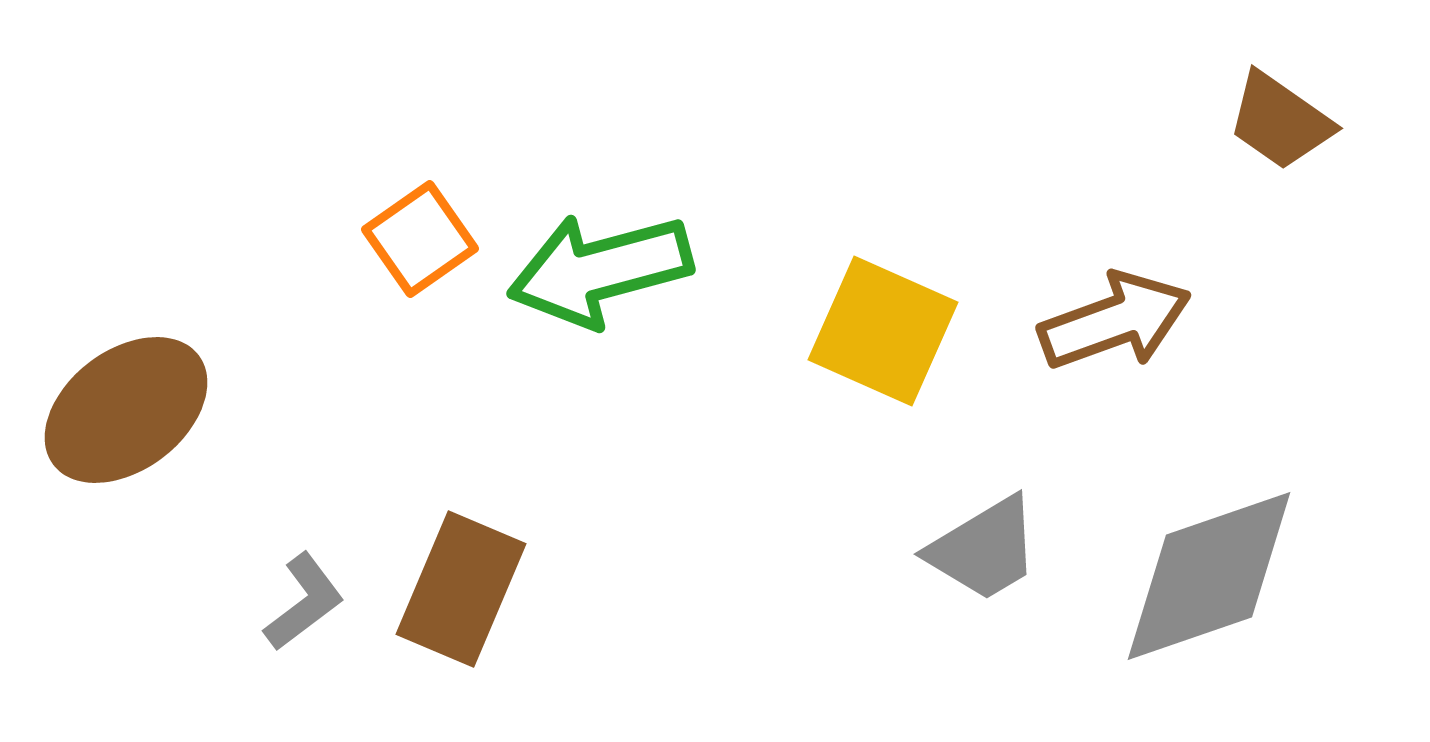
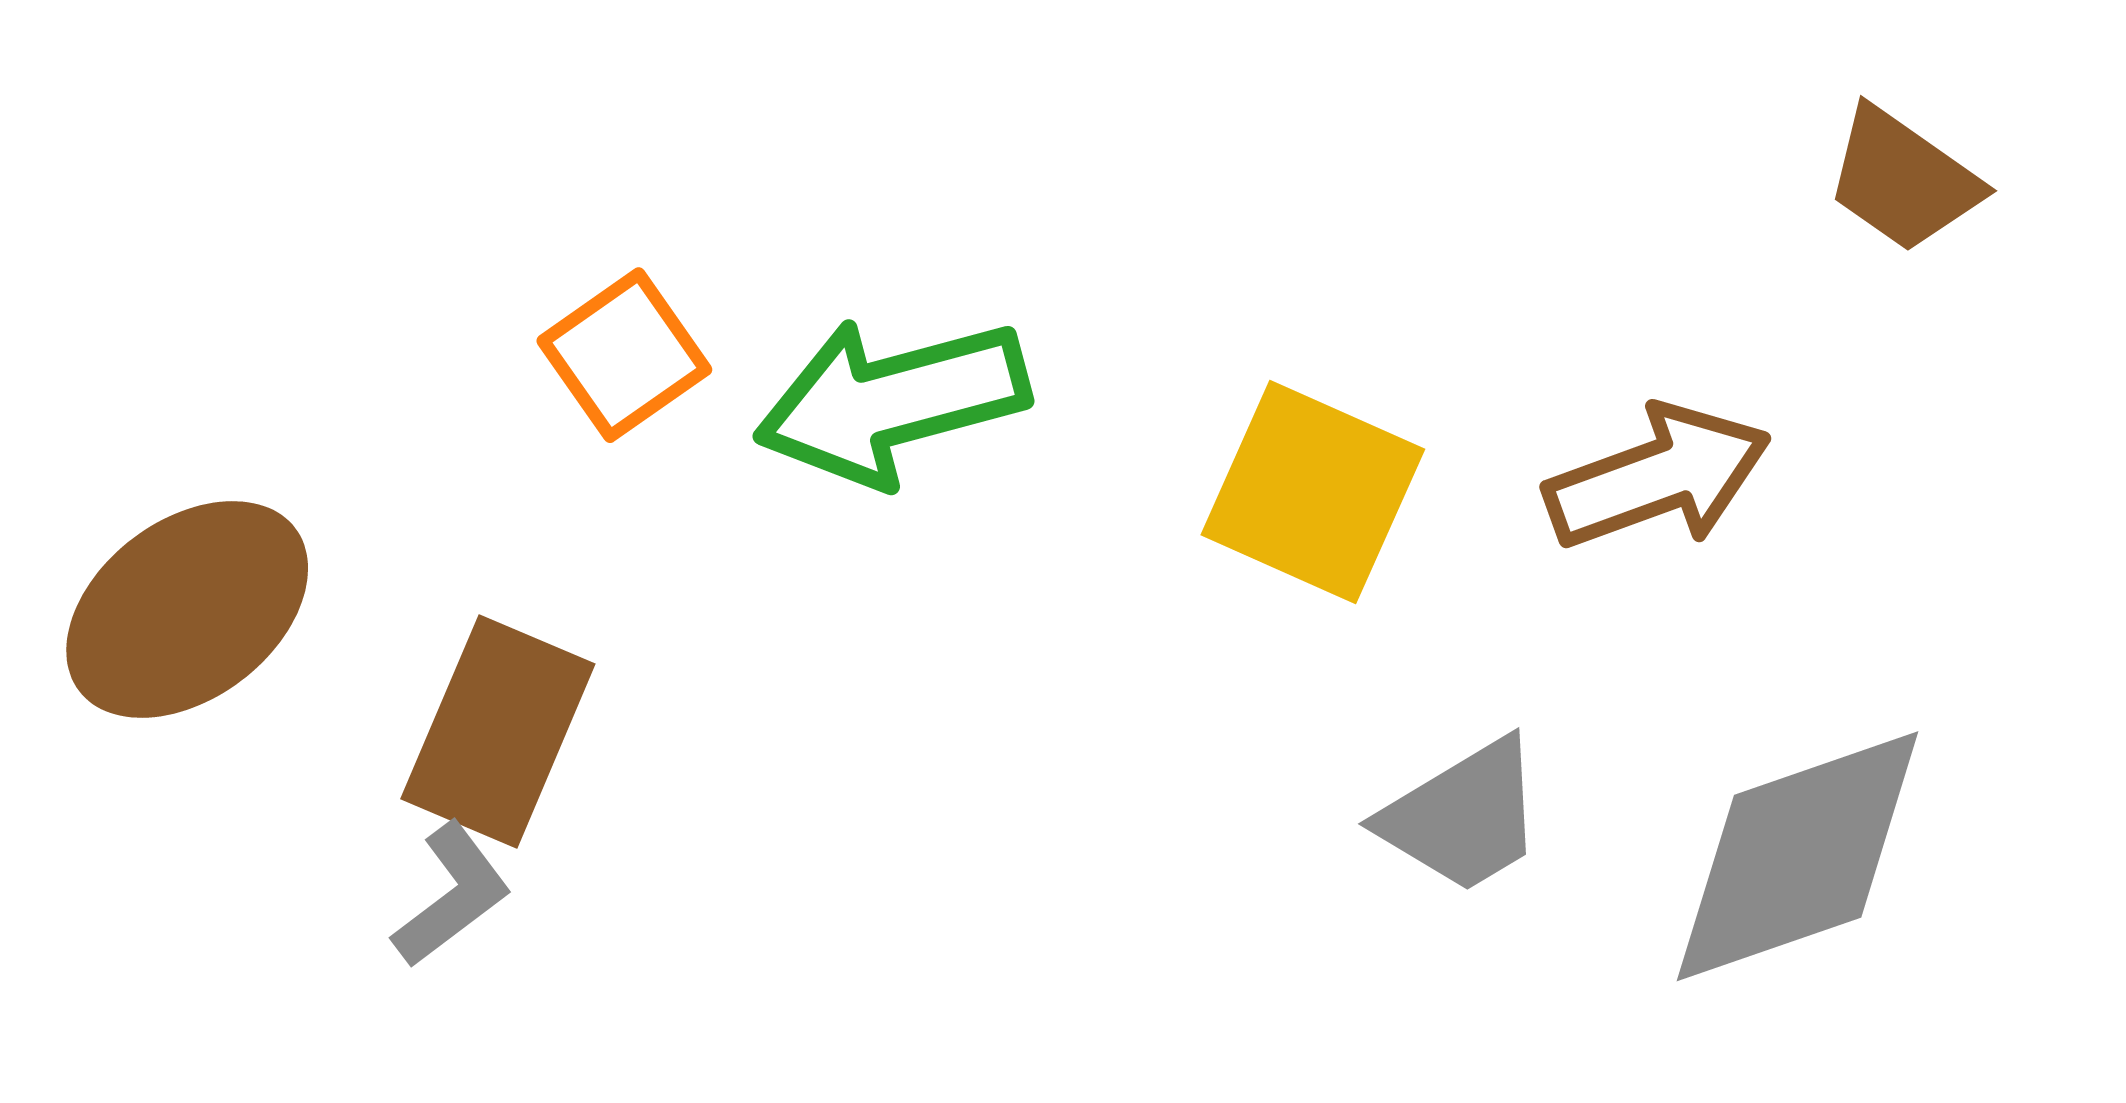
brown rectangle: (461, 589) -> (498, 731), moved

